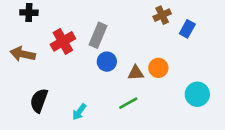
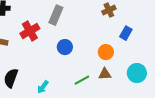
blue rectangle: (187, 29) -> (126, 33), moved
gray rectangle: (98, 35) -> (56, 15), moved
brown triangle: (136, 73) -> (105, 74), moved

